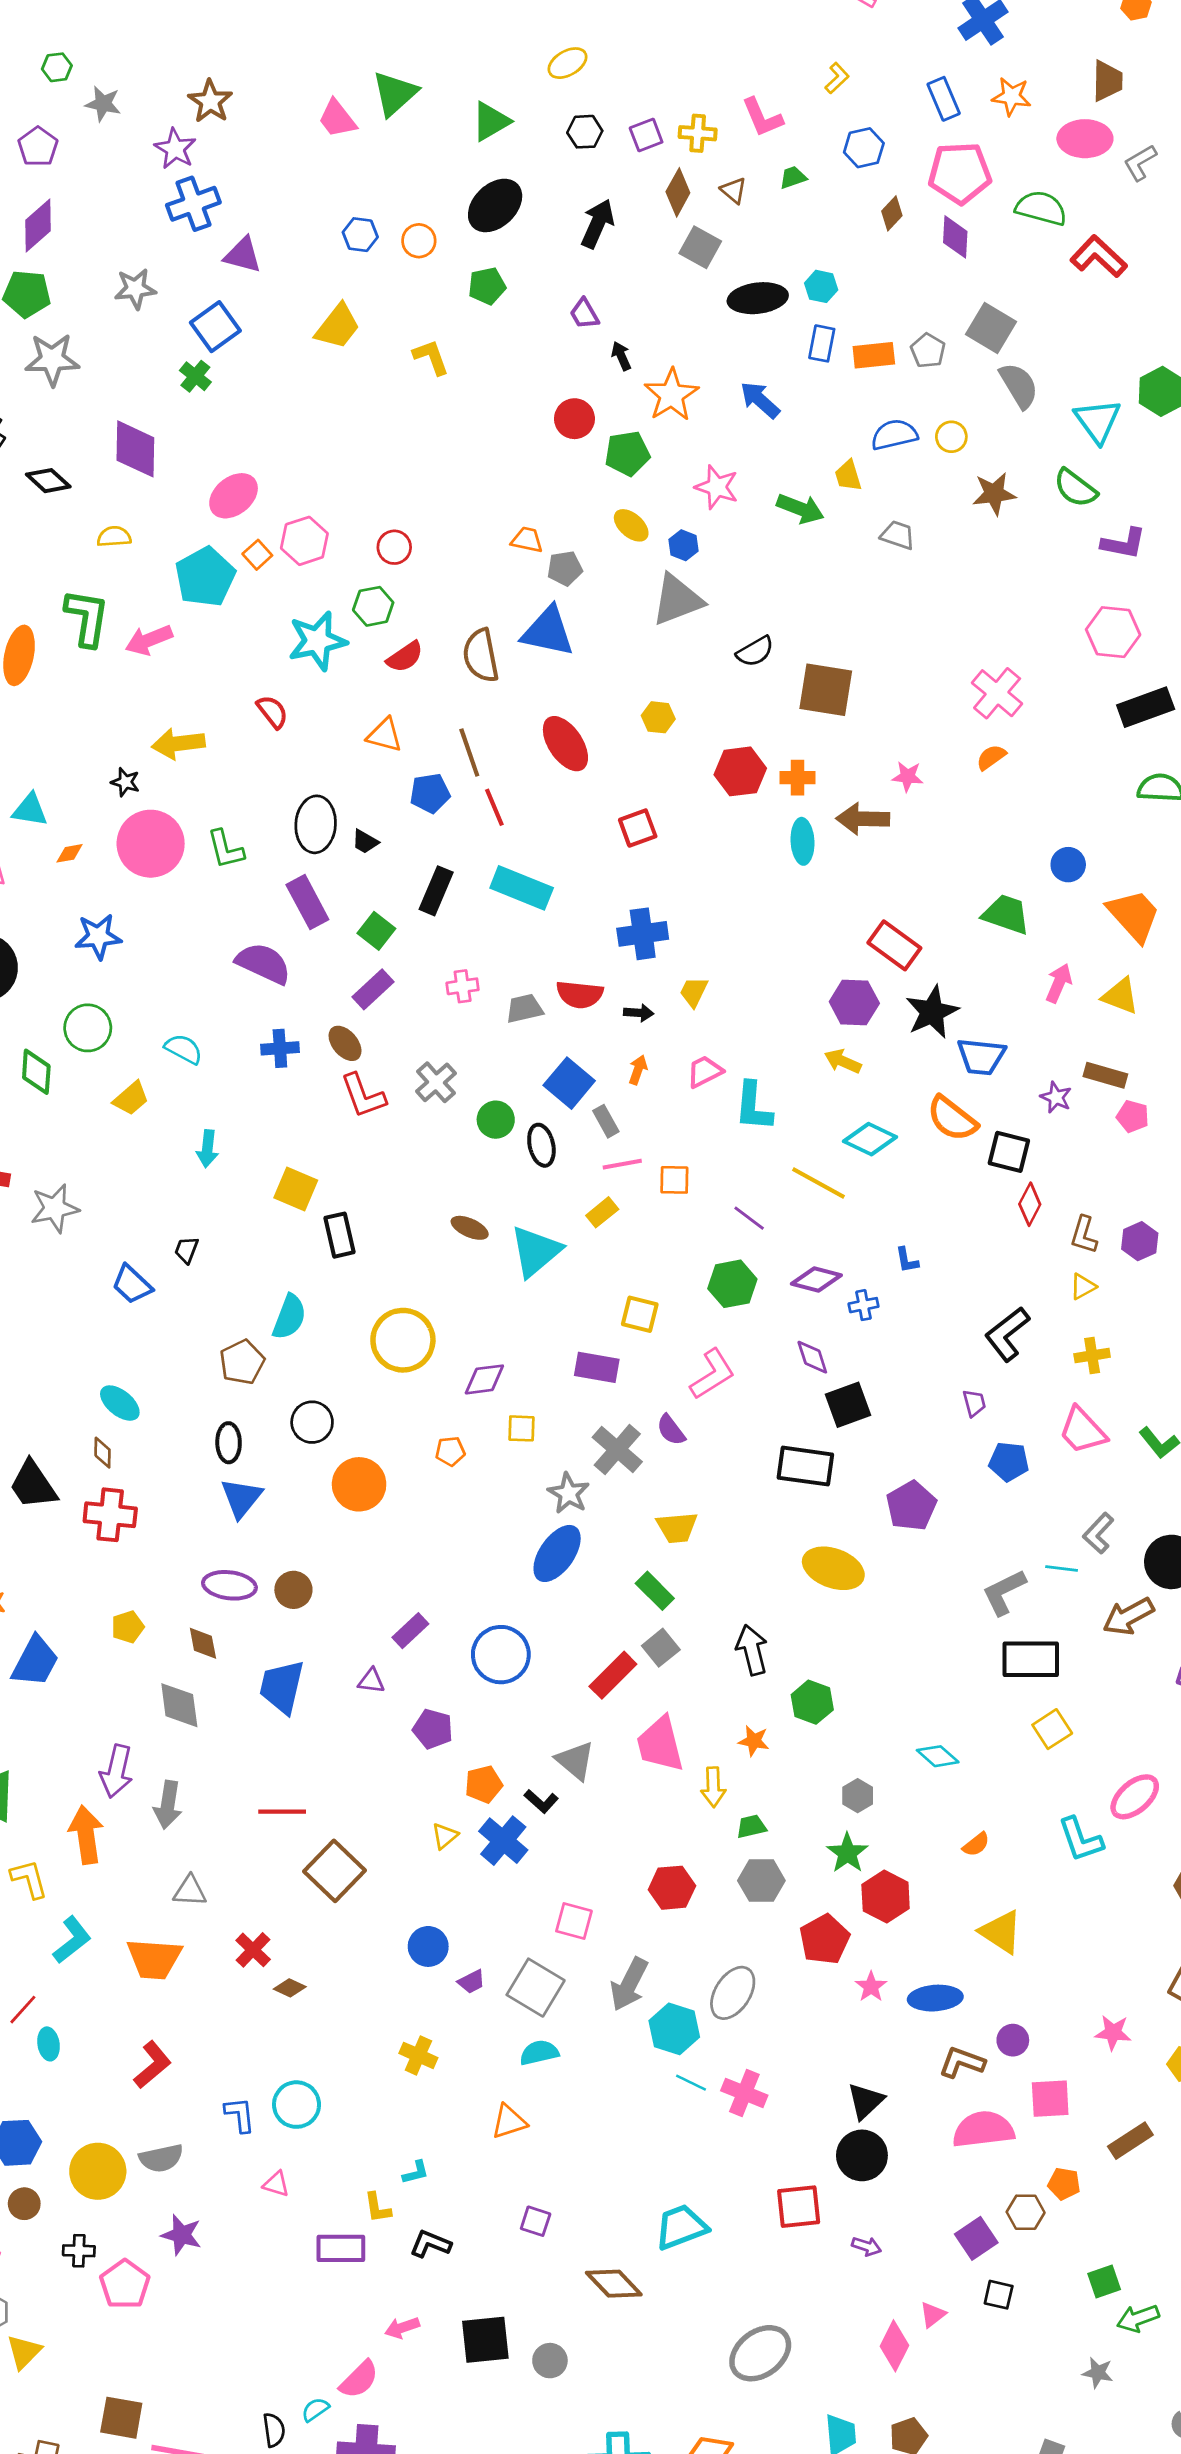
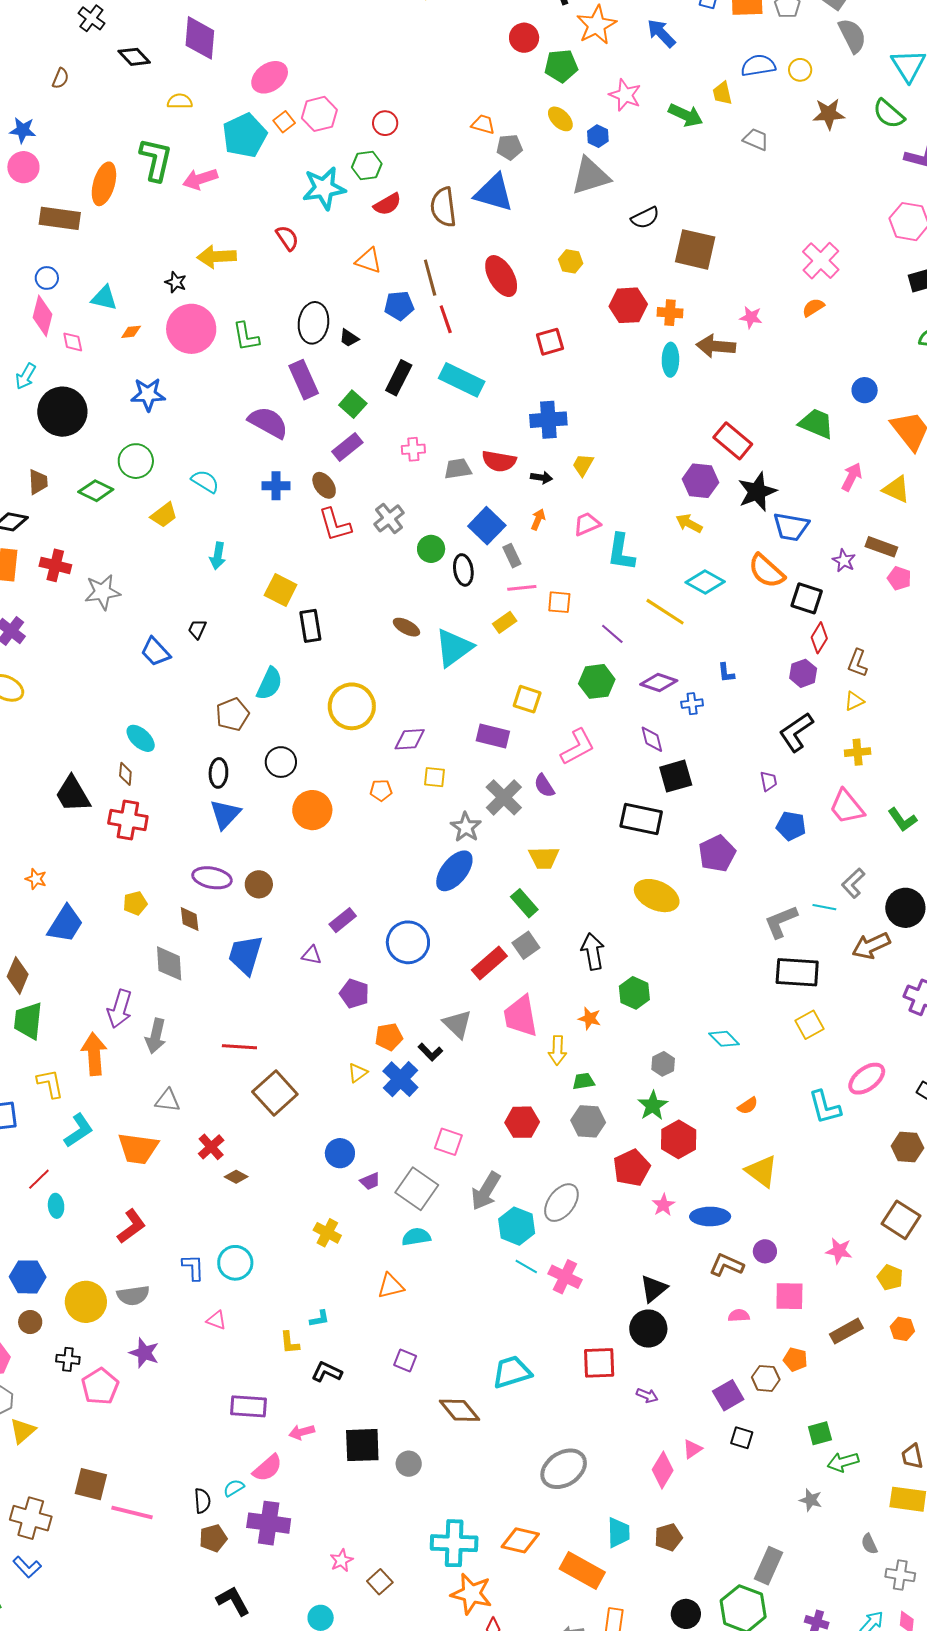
green diamond: (36, 1072) -> (96, 491), turned -72
purple hexagon: (1140, 1241) -> (803, 673), moved
pink semicircle: (983, 2129) -> (739, 1316), size x0.5
purple rectangle: (341, 2248) -> (249, 1406), moved

